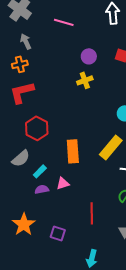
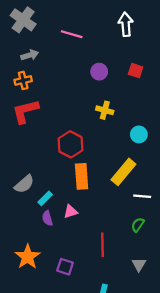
gray arrow: (26, 41) -> (30, 55), turned 98
yellow cross: (85, 80) -> (105, 110), moved, turned 35
red hexagon: (37, 128) -> (71, 144), moved
purple semicircle: (42, 189) -> (47, 218), turned -96

